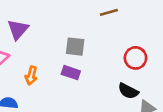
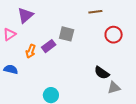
red circle: (135, 58) -> (114, 35), moved
purple rectangle: (71, 73) -> (49, 46), moved, turned -64

